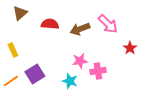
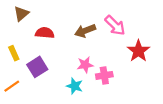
red semicircle: (50, 24) -> (45, 33), moved
red star: (130, 48) -> (138, 51), size x1.5
purple square: (35, 74) -> (37, 67), moved

